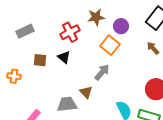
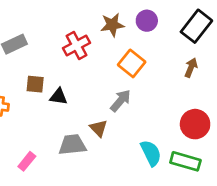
purple circle: (121, 26) -> (147, 21), moved
brown arrow: (153, 48) -> (191, 68), turned 64
black triangle: (64, 57) -> (59, 97), moved, turned -32

